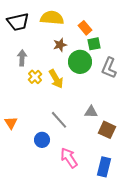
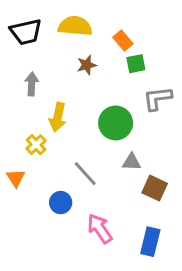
green circle: (80, 62) -> (116, 123), moved
gray L-shape: (109, 68) -> (158, 98), turned 60
yellow cross: (35, 77) -> (36, 145), moved
yellow arrow: (56, 79) -> (58, 117), moved, turned 42

